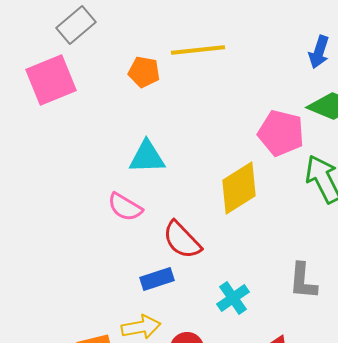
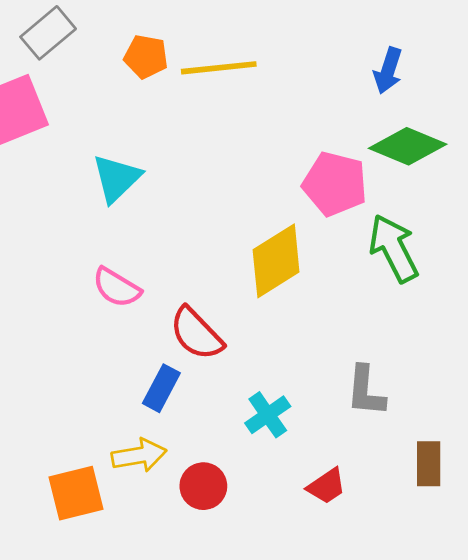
orange pentagon: (144, 72) -> (146, 57), moved
cyan triangle: (147, 157) -> (117, 178), moved, turned -42
blue rectangle: (157, 279) -> (161, 388), turned -44

